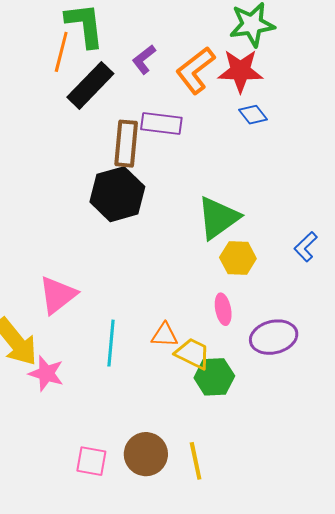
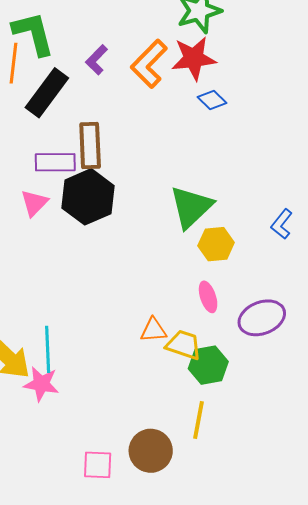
purple rectangle: (161, 123) -> (55, 162), moved
pink triangle: (58, 295) -> (34, 203), moved, size x0.7
cyan line: (111, 343) -> (48, 349), moved
yellow line: (196, 461) -> (198, 420), moved, turned 30

